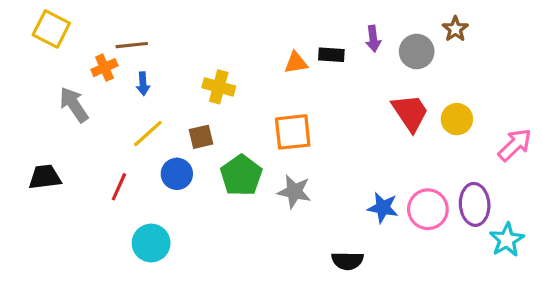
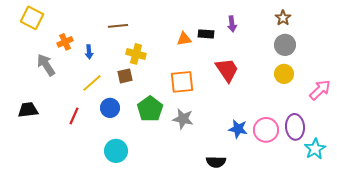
brown line: (132, 45) -> (118, 26), moved
gray circle: (417, 52) -> (285, 45), moved
red trapezoid: (410, 113) -> (227, 70), moved
brown square: (201, 137) -> (125, 76), moved
cyan circle: (151, 243) -> (116, 151), moved

